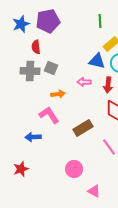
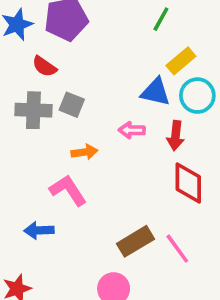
green line: (100, 21) -> (161, 19), turned 32
red semicircle: (36, 47) -> (44, 66), turned -48
brown rectangle: (83, 128) -> (135, 241), moved

